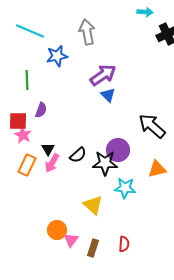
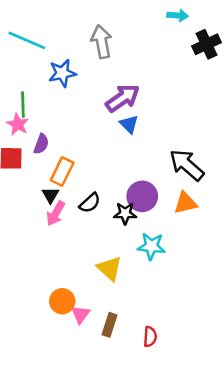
pink star: (23, 135) -> (18, 124), moved
black star: (105, 163) -> (125, 213), size x0.7
orange rectangle: (27, 165) -> (62, 171), moved
orange triangle: (157, 169) -> (185, 203), moved
red semicircle: (124, 244) -> (150, 337), moved

